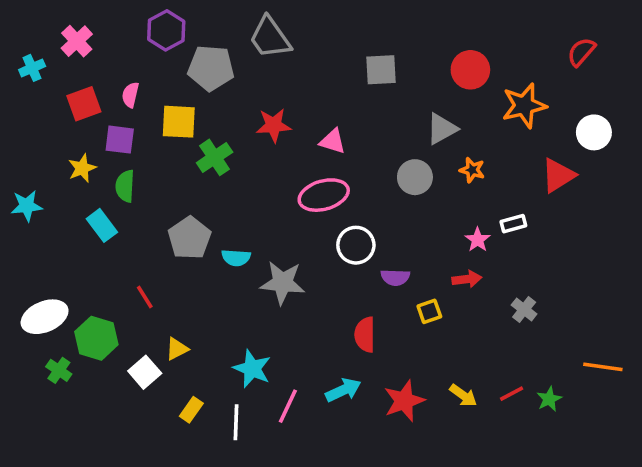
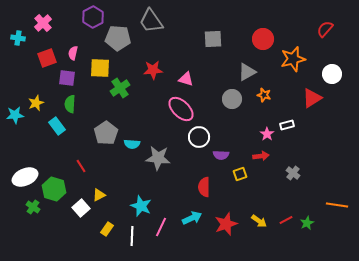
cyan cross: (32, 68) -> (18, 38), turned 32
yellow star: (82, 168) -> (36, 103), moved
pink ellipse: (324, 195) -> (181, 109), turned 60

